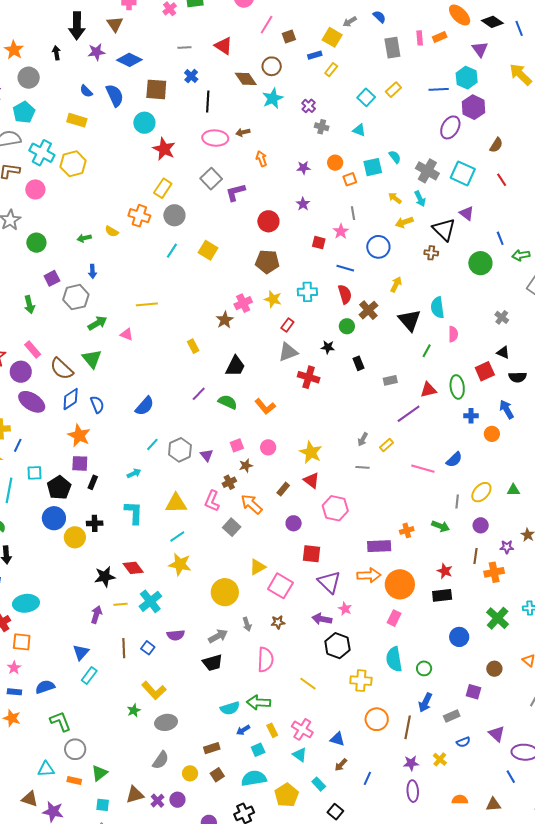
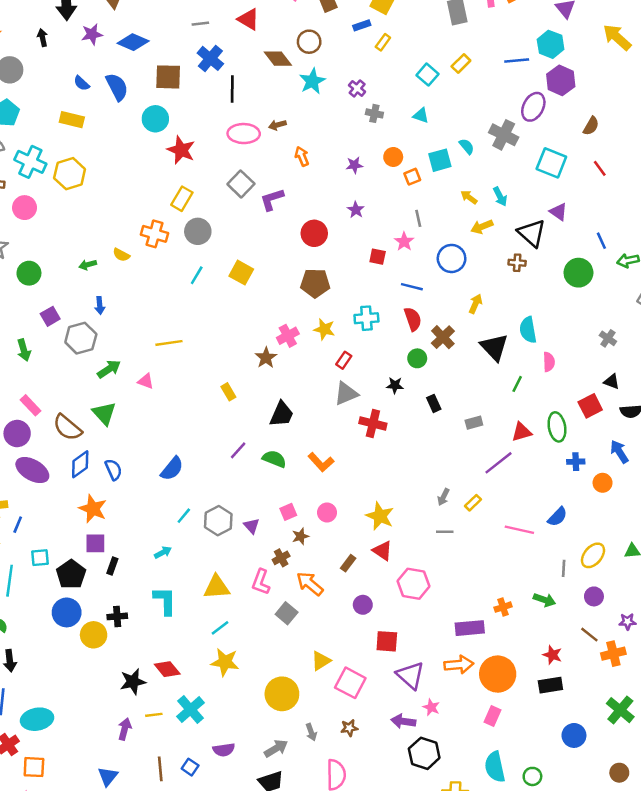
blue cross: (191, 76) -> (210, 58), size x1.5
gray cross: (427, 171) -> (504, 135), moved
brown line: (475, 556) -> (589, 635), turned -56

